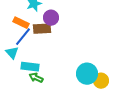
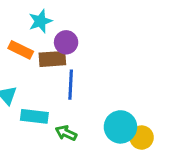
blue line: (23, 37) -> (71, 85), moved, turned -36
green arrow: (36, 78) -> (66, 133), moved

